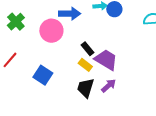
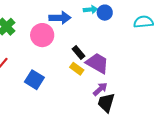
black trapezoid: (86, 88) -> (106, 103), moved

